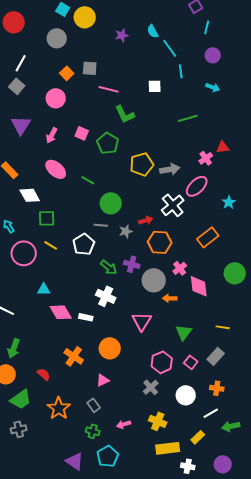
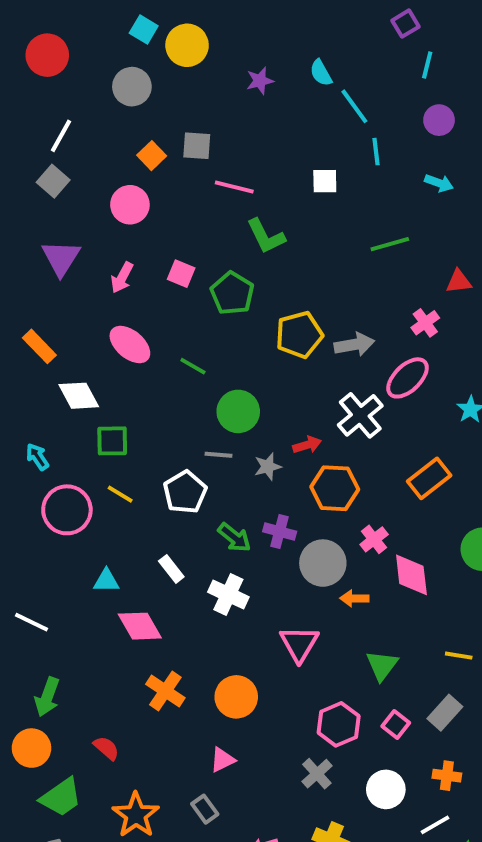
red triangle: (223, 147) -> (459, 282), moved
white rectangle: (86, 317) -> (171, 569), moved, turned 40
orange cross: (74, 356) -> (165, 691), moved

